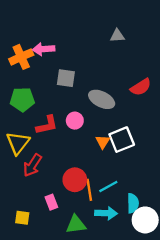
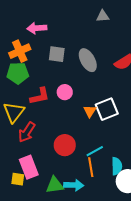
orange cross: (21, 57) -> (20, 51), moved
gray ellipse: (102, 99) -> (88, 60), moved, turned 35
orange line: (89, 190) -> (91, 167), moved
pink rectangle: (51, 202) -> (29, 167), moved, size x1.6
cyan arrow: (106, 213) -> (74, 185), moved
green triangle: (76, 224) -> (55, 185), moved

